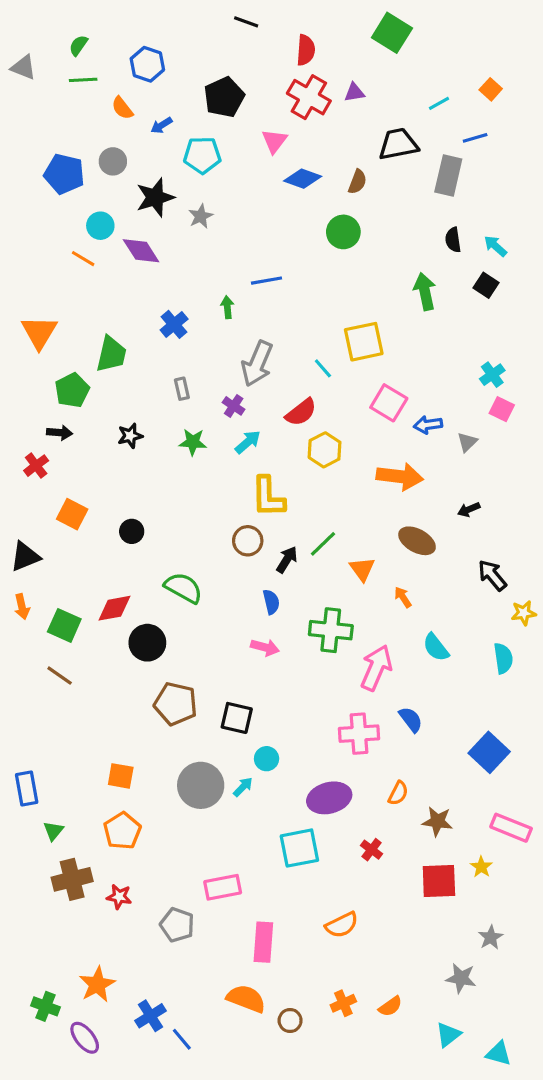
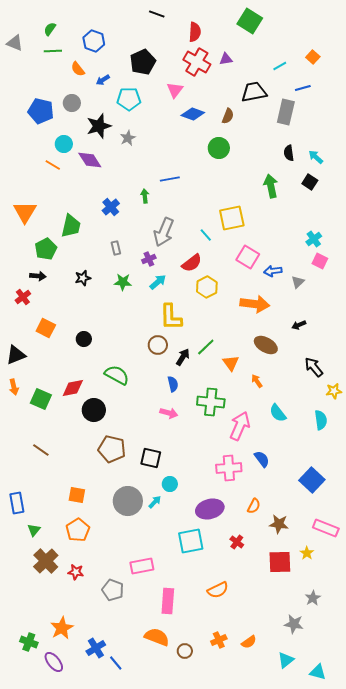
purple cross: (234, 406) -> (149, 259), turned 32
brown line: (60, 676) -> (41, 450), moved
brown cross: (72, 879) -> (46, 561), turned -30

